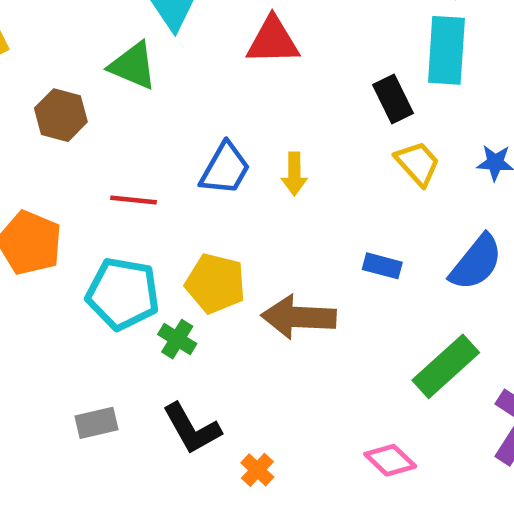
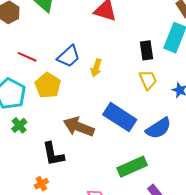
blue rectangle: (382, 266) -> (120, 117), size x2.0
yellow pentagon: (215, 283) -> (48, 85), moved
green cross: (177, 339) -> (19, 125), moved
black L-shape: (192, 429) -> (53, 154), moved

